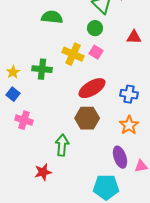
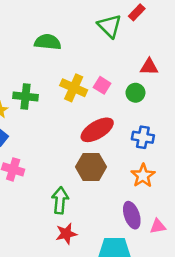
green circle: (95, 28) -> (135, 93), moved
green cross: (42, 69) -> (25, 96), moved
red star: (43, 172) -> (66, 234), moved

